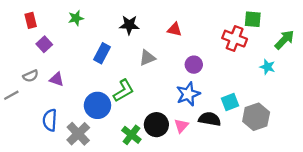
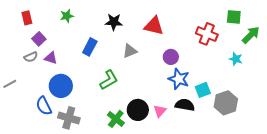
green square: (253, 19) -> (234, 17), moved
red triangle: (175, 29) -> (154, 26), size x1.5
gray semicircle: (31, 76) -> (31, 57), moved
purple triangle: (57, 79) -> (51, 58), moved
blue star: (188, 94) -> (179, 79), moved, turned -30
blue circle: (97, 105) -> (61, 86), moved
blue semicircle: (50, 120) -> (44, 106), turned -30
gray cross: (78, 134) -> (69, 118), turned -30

